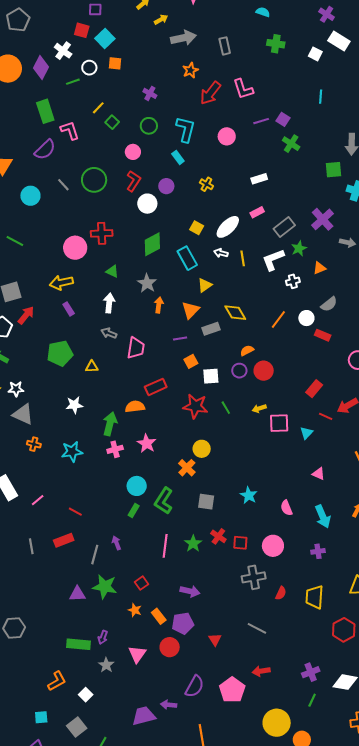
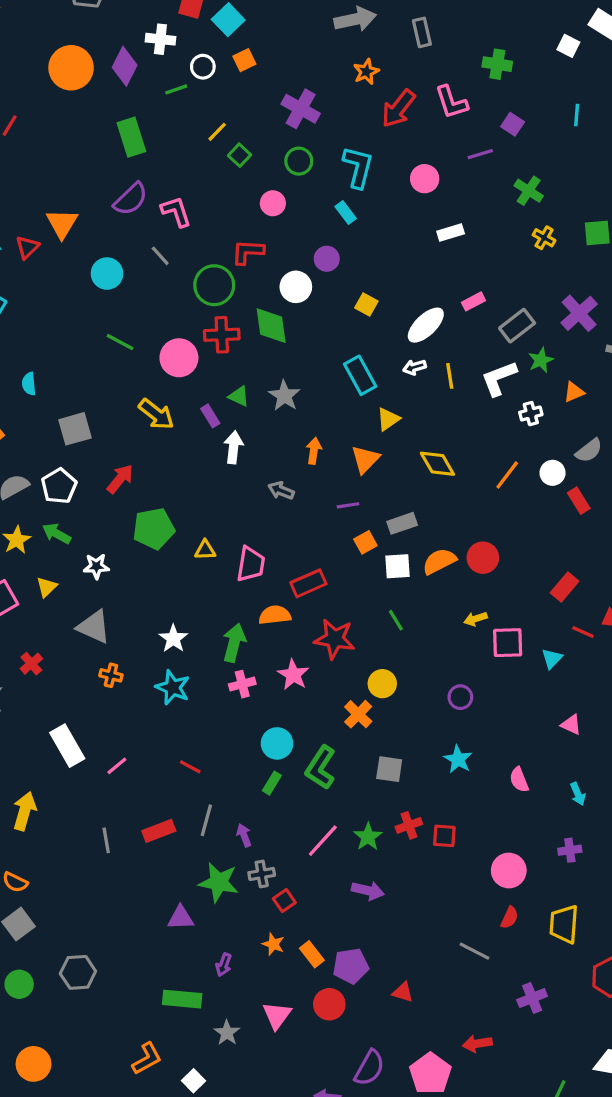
green cross: (276, 44) -> (497, 64), moved
white cross: (63, 51) -> (160, 39), turned -30
orange square: (115, 63) -> (244, 60), turned -32
purple cross: (150, 93) -> (301, 109), size x1.6
purple square: (283, 119) -> (513, 124), moved
pink L-shape: (70, 130) -> (176, 212), moved
white rectangle: (259, 179) -> (451, 233), moved
green circle: (94, 180) -> (214, 285), moved
red L-shape: (133, 181) -> (248, 252), moved, turned -120
yellow cross: (206, 184) -> (544, 238), moved
yellow square: (197, 228) -> (366, 304), moved
green line: (15, 241) -> (120, 342), moved
green diamond: (152, 244) -> (271, 326), moved, turned -70
white arrow: (221, 253) -> (415, 367), turned -32
yellow arrow: (61, 283) -> (156, 414), turned -130
gray star: (147, 283) -> (284, 396), moved
purple rectangle: (69, 309) -> (210, 416), moved
red arrow: (26, 315) -> (120, 479), moved
gray rectangle: (211, 329) -> (402, 523), moved
gray arrow: (109, 333) -> (281, 491), moved
red rectangle: (323, 335) -> (579, 501), turned 35
pink trapezoid: (136, 348) -> (251, 564), moved
orange semicircle: (247, 351) -> (439, 561), moved, size x1.5
purple circle: (239, 371) -> (460, 697), moved
white star: (16, 389) -> (96, 566), moved
white star: (74, 405) -> (173, 639), moved, turned -30
red star: (195, 406) -> (335, 639), moved
green line: (226, 408) -> (396, 620), moved
cyan star: (72, 452) -> (173, 687), turned 30
red line: (75, 512) -> (190, 767), moved
cyan arrow: (323, 517) -> (578, 794), size x0.6
red cross: (218, 536) -> (409, 825), turned 35
pink line: (165, 546) -> (323, 841), turned 35
pink circle: (273, 546) -> (509, 870), moved
gray line: (95, 555) -> (206, 820), moved
gray cross: (254, 577) -> (262, 874), moved, size x0.7
green star: (105, 587) -> (219, 882), moved
purple arrow: (190, 591) -> (368, 891), moved
gray line: (257, 628) -> (474, 951), moved
purple arrow: (103, 637) -> (224, 965), moved
red triangle: (215, 640) -> (403, 992), turned -40
purple cross: (311, 672) -> (532, 998), moved

